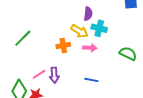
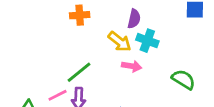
green line: (23, 38) -> (79, 72), moved
orange cross: (63, 46) -> (80, 15), moved

